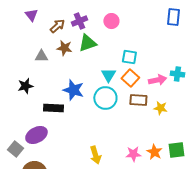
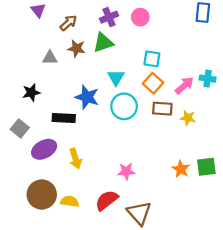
purple cross: (79, 21) -> (109, 17), moved
pink circle: (111, 21) -> (140, 17), moved
cyan triangle: (108, 75) -> (116, 77), moved
pink arrow: (157, 80) -> (184, 86), turned -30
gray square: (15, 149) -> (20, 128), moved
pink star: (133, 154) -> (126, 171), moved
yellow arrow: (95, 155) -> (75, 159), moved

